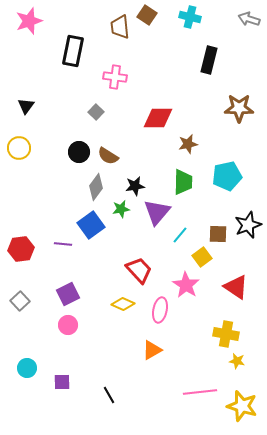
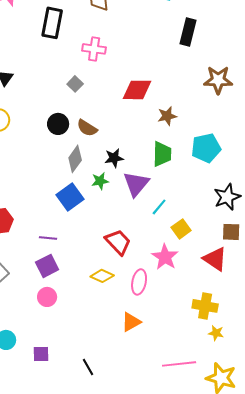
brown square: (218, 234) -> (231, 232), moved
purple line: (63, 244) -> (48, 238), moved

